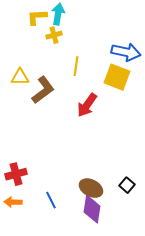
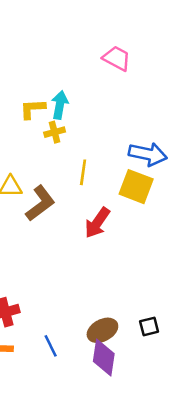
black square: (127, 185) -> (149, 326), turned 35
brown ellipse: (91, 188) -> (102, 330), turned -55

